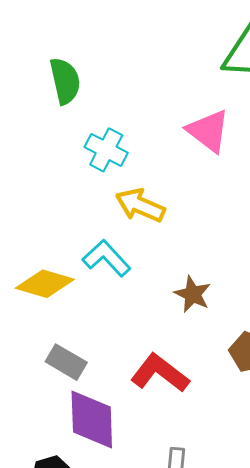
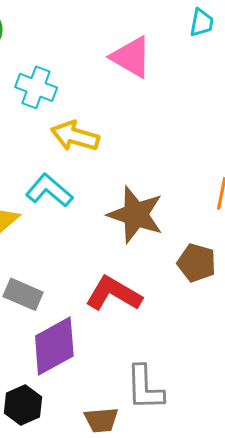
brown star: (193, 294) -> (136, 215), size x1.6
purple diamond: (92, 419) -> (54, 346), turned 70

